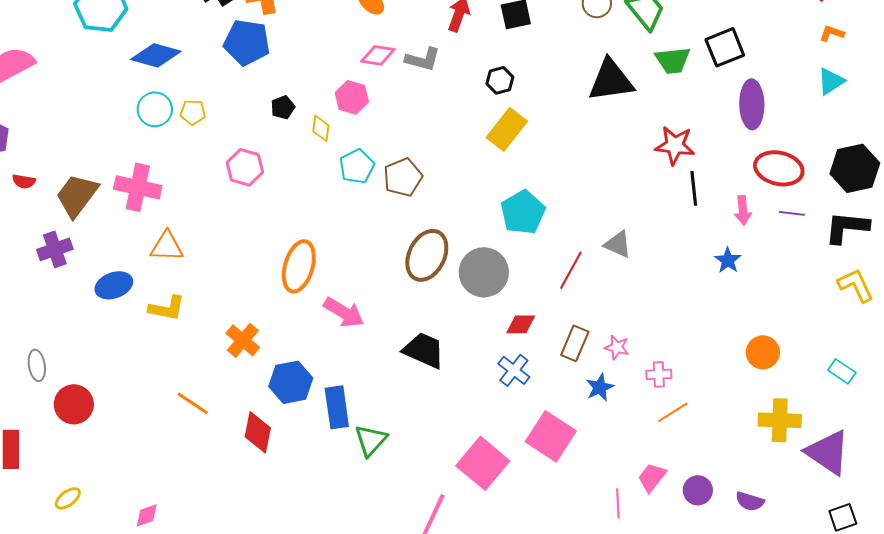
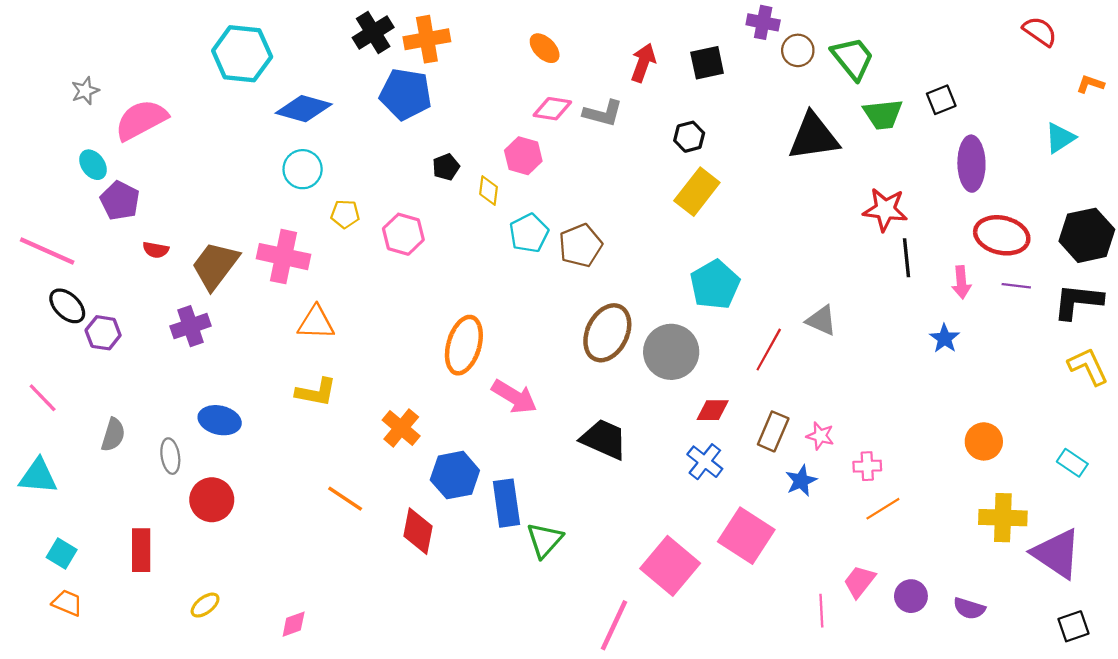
orange L-shape: (832, 33) -> (1090, 84), moved
black square: (725, 47) -> (941, 100), size x0.7
yellow pentagon: (193, 112) -> (345, 214), moved
blue ellipse: (114, 285) -> (220, 420), moved, turned 33

